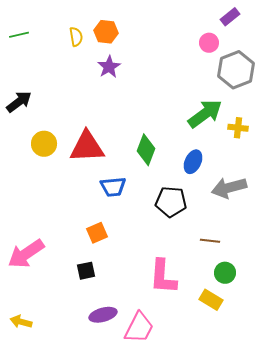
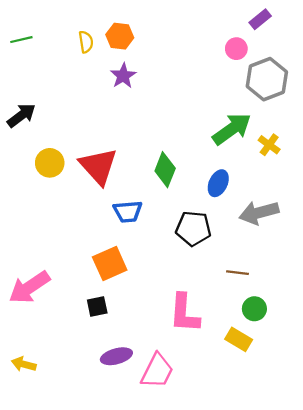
yellow cross: (238, 128) -> (269, 145), turned 30
red triangle: (87, 147) -> (98, 166), turned 51
orange square: (97, 233) -> (110, 264), size x1.4

